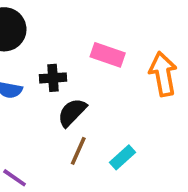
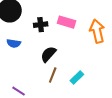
black cross: (53, 78) -> (41, 25), moved

